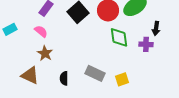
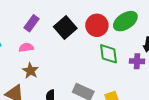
pink semicircle: (41, 31) -> (26, 47), turned -48

